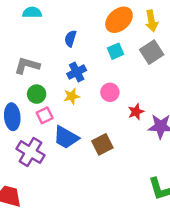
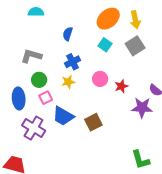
cyan square: (115, 51) -> (105, 45), turned -32
red star: (136, 112) -> (121, 86), moved

